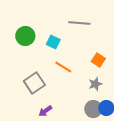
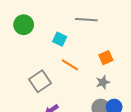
green circle: (25, 36) -> (24, 25), moved
orange square: (98, 60) -> (106, 58), turned 32

